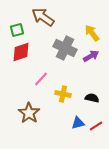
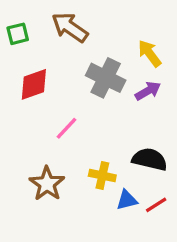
green square: (17, 30) -> (18, 34), moved
yellow cross: (63, 94) -> (102, 176), moved
black semicircle: (92, 98) -> (150, 159), size x1.5

